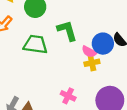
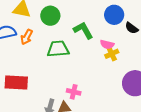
blue circle: (103, 44) -> (114, 15), moved
pink cross: (68, 96) -> (74, 92), moved

